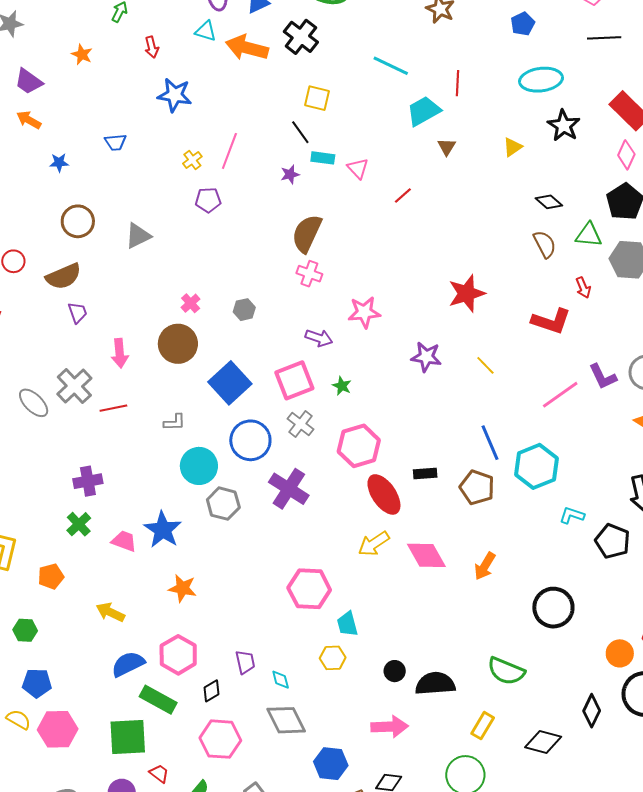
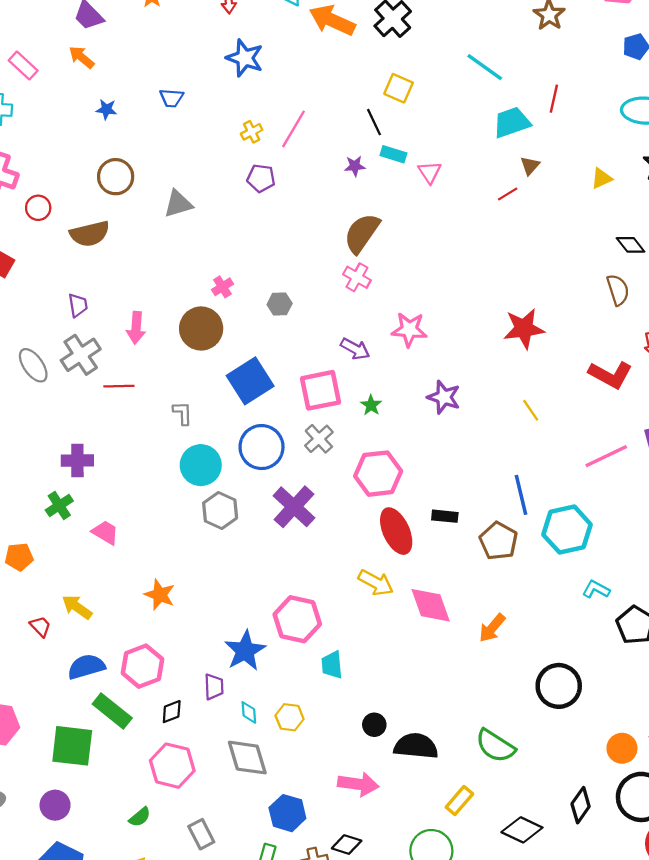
red line: (403, 195) -> (508, 194), moved
purple trapezoid: (78, 313) -> (78, 305), moved
purple star: (426, 357) -> (444, 397), moved
gray L-shape: (175, 422) -> (183, 413), turned -100
blue star: (163, 530) -> (245, 651), moved
yellow arrow: (374, 544) -> (376, 583), turned -128
yellow hexagon: (333, 658) -> (290, 717), moved
red trapezoid: (159, 773) -> (40, 626), moved

